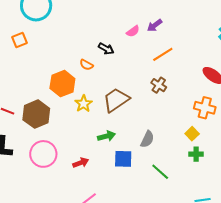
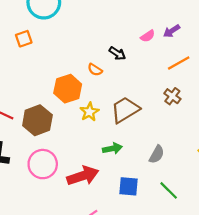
blue square: (123, 159) -> (129, 186), moved
red arrow: (81, 163) -> (83, 176), size x1.8

